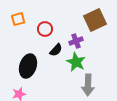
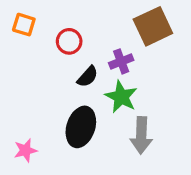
orange square: (18, 19) -> (24, 25), turned 32
black ellipse: (28, 66) -> (81, 127), moved

